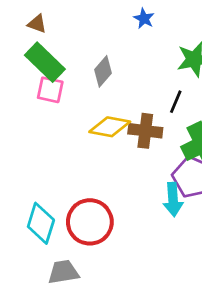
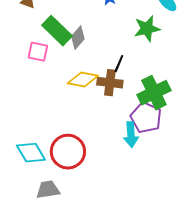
green rectangle: (45, 62) -> (57, 31), moved
black line: (176, 102) -> (119, 64), moved
cyan diamond: (41, 223) -> (31, 153), turned -48

